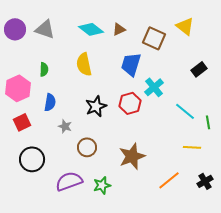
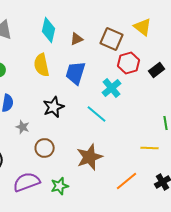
cyan diamond: (91, 29) -> (49, 30), turned 65
brown triangle: (119, 29) -> (77, 39), moved
blue trapezoid: (131, 64) -> (76, 73), moved
red hexagon: (130, 103) -> (129, 63), moved
cyan line: (185, 111) -> (97, 114), moved

